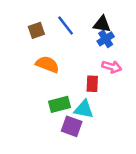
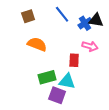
black triangle: (102, 24) -> (96, 20), moved
blue line: (66, 25) -> (62, 14), moved

